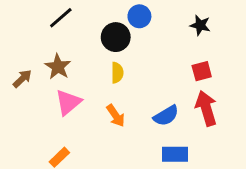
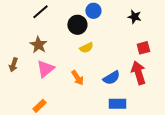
red square: (202, 71) -> (143, 48), moved
yellow semicircle: (117, 73) -> (86, 48), moved, turned 64
brown arrow: (22, 79) -> (13, 65), moved, turned 152

